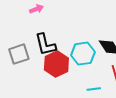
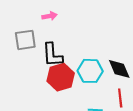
gray square: (19, 54) -> (25, 40), moved

